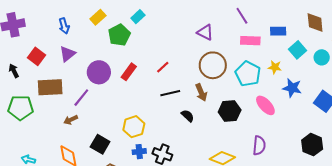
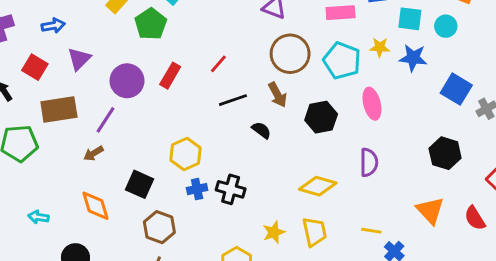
blue arrow: (64, 26) -> (53, 26), moved, turned -77
cyan square: (298, 50) -> (410, 19), turned -36
blue star: (292, 88) -> (413, 58), moved
pink ellipse: (265, 105) -> (372, 104), turned 35

